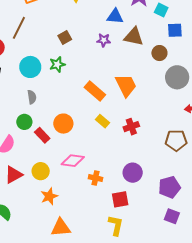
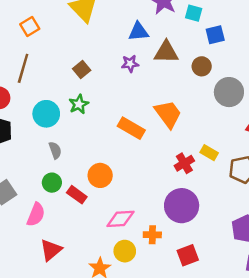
yellow rectangle: (102, 121) -> (209, 153), moved
yellow circle: (41, 171) -> (125, 251), moved
purple circle: (133, 173) -> (182, 206), moved, size x1.4

